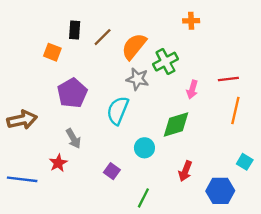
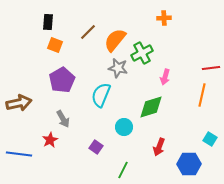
black rectangle: (75, 30) -> (48, 22), moved
orange square: (52, 52) -> (55, 45), moved
red line: (228, 79) -> (211, 68), moved

